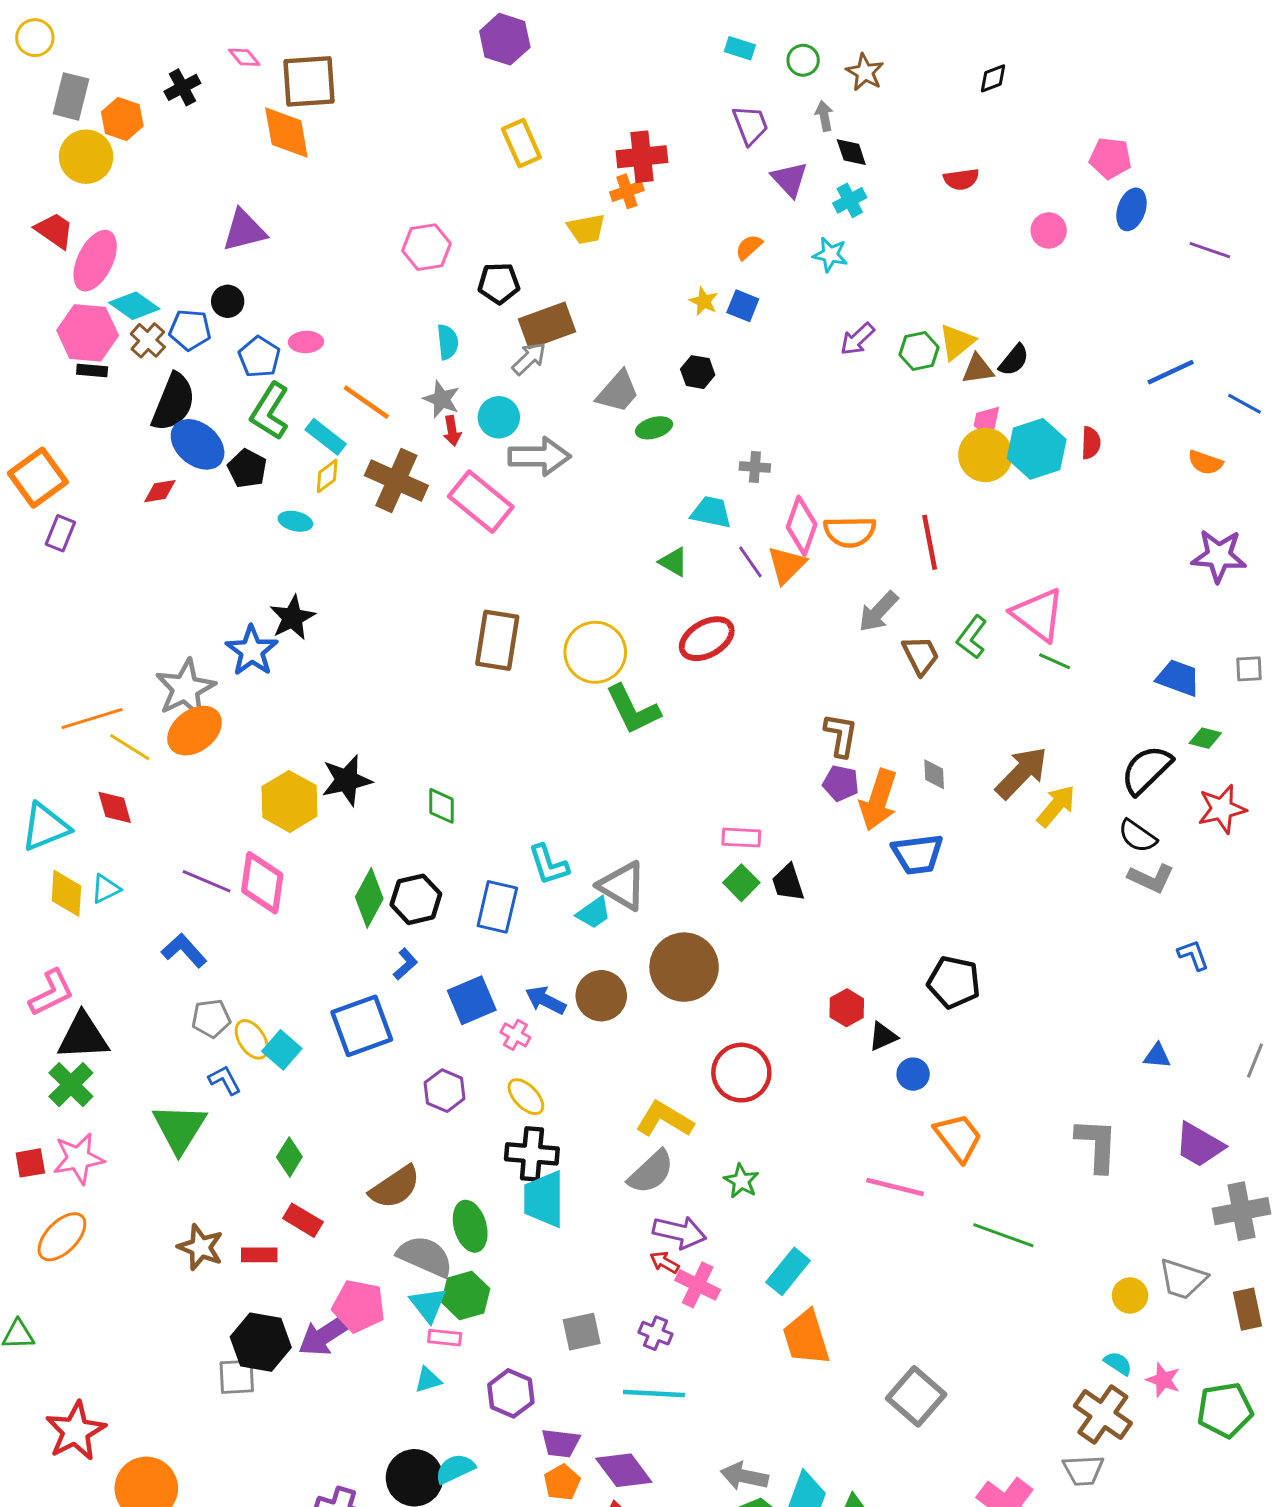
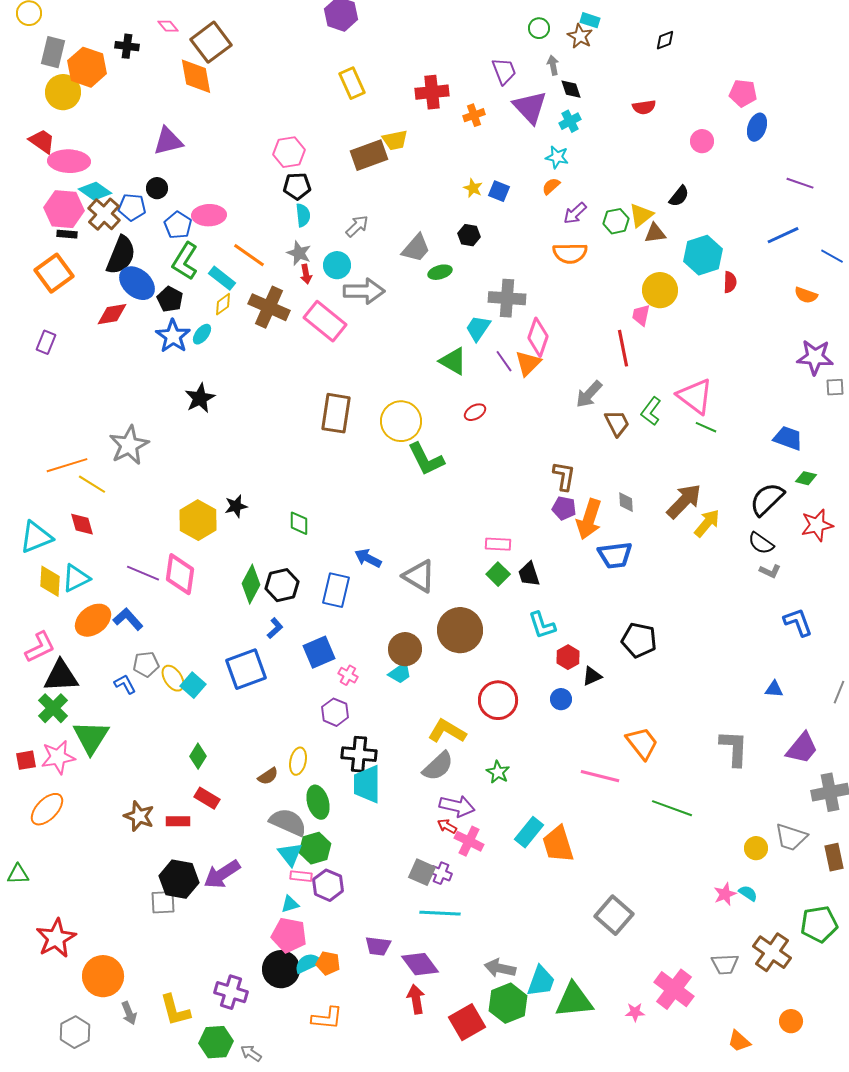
cyan rectangle: (740, 48) -> (590, 20), moved
brown square: (309, 81) -> (211, 42), turned -33
black cross: (182, 87) -> (127, 46), turned 35
orange hexagon: (122, 119) -> (87, 67), size x1.4
purple triangle: (790, 179) -> (530, 107), size x1.4
orange cross: (627, 191) -> (474, 115), moved
orange semicircle: (749, 247) -> (551, 186), moved
purple line: (1210, 250) -> (800, 183), moved
pink ellipse: (95, 261) -> (69, 161), turned 66
black pentagon: (499, 283) -> (297, 186), moved
brown rectangle: (547, 325) -> (369, 155), moved
brown cross: (148, 340) -> (104, 214), size x1.4
pink ellipse: (306, 342) -> (209, 215), size x1.5
black semicircle: (1014, 360) -> (679, 196), moved
pink trapezoid: (987, 422) -> (641, 315), moved
cyan hexagon: (1037, 449) -> (703, 255), moved
gray cross: (755, 467) -> (507, 298), size x1.8
orange square: (38, 478) -> (54, 273), moved
red diamond: (160, 491) -> (112, 314), size x1.4
cyan trapezoid: (711, 512) -> (478, 328), turned -68
cyan ellipse: (295, 521) -> (202, 334), turned -65
orange semicircle: (850, 532) -> (570, 253), moved
green triangle: (674, 562) -> (453, 361), size x1.4
red ellipse: (707, 639) -> (475, 412), size x0.6
blue star: (252, 651) -> (173, 336), moved
gray square: (1249, 669) -> (835, 387), moved
orange ellipse: (195, 731) -> (93, 620), moved
black star: (347, 780) -> (236, 506), size x0.7
cyan L-shape: (549, 865) -> (542, 625), moved
gray L-shape: (1151, 878) -> (770, 571), size x0.7
cyan triangle: (106, 889) -> (76, 578), size x1.4
cyan trapezoid: (594, 913) -> (400, 673), moved
blue L-shape: (1193, 955) -> (798, 622), size x1.4
blue arrow: (546, 1000) -> (368, 558), moved
blue circle: (913, 1074) -> (561, 699), moved
blue L-shape: (225, 1080) -> (125, 684), moved
purple hexagon: (445, 1091) -> (335, 712), moved
yellow ellipse: (526, 1097) -> (298, 761), moved, turned 56
green triangle: (179, 1128) -> (91, 737), moved
purple trapezoid: (1199, 1145) -> (802, 748), turned -81
brown semicircle: (395, 1187) -> (268, 776), size x0.6
pink pentagon: (359, 1306) -> (289, 935), moved
gray square: (582, 1332) -> (422, 872), moved, turned 36
orange trapezoid: (806, 1338) -> (558, 844), moved
pink star: (1163, 1380) -> (725, 894), moved, turned 30
purple hexagon: (511, 1393) -> (328, 885), moved
brown cross: (1103, 1415) -> (772, 952), moved
orange pentagon: (562, 1482) -> (328, 963), moved, turned -30

